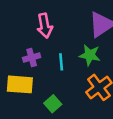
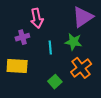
purple cross: (32, 58) -> (22, 37), moved
green square: (53, 104) -> (55, 82), moved

